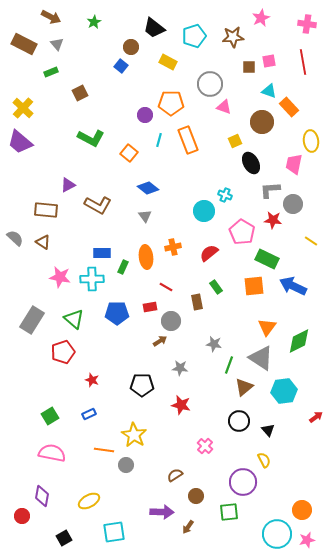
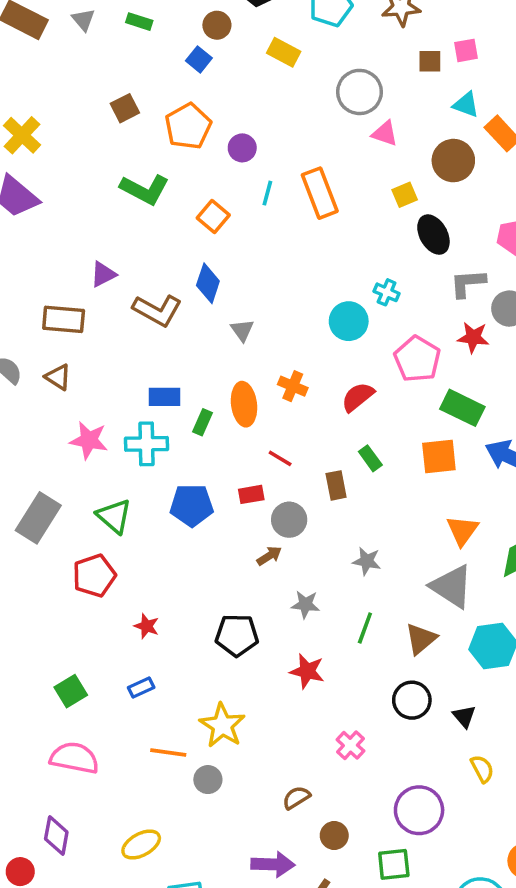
green rectangle: (51, 72) -> (139, 22), moved, turned 40
orange pentagon: (171, 103) -> (188, 126), moved, turned -30
blue diamond: (148, 188) -> (208, 283), moved, turned 70
orange cross: (173, 247) -> (293, 386), turned 35
green line: (229, 365) -> (365, 628), moved
yellow semicircle: (264, 460) -> (482, 769), moved

